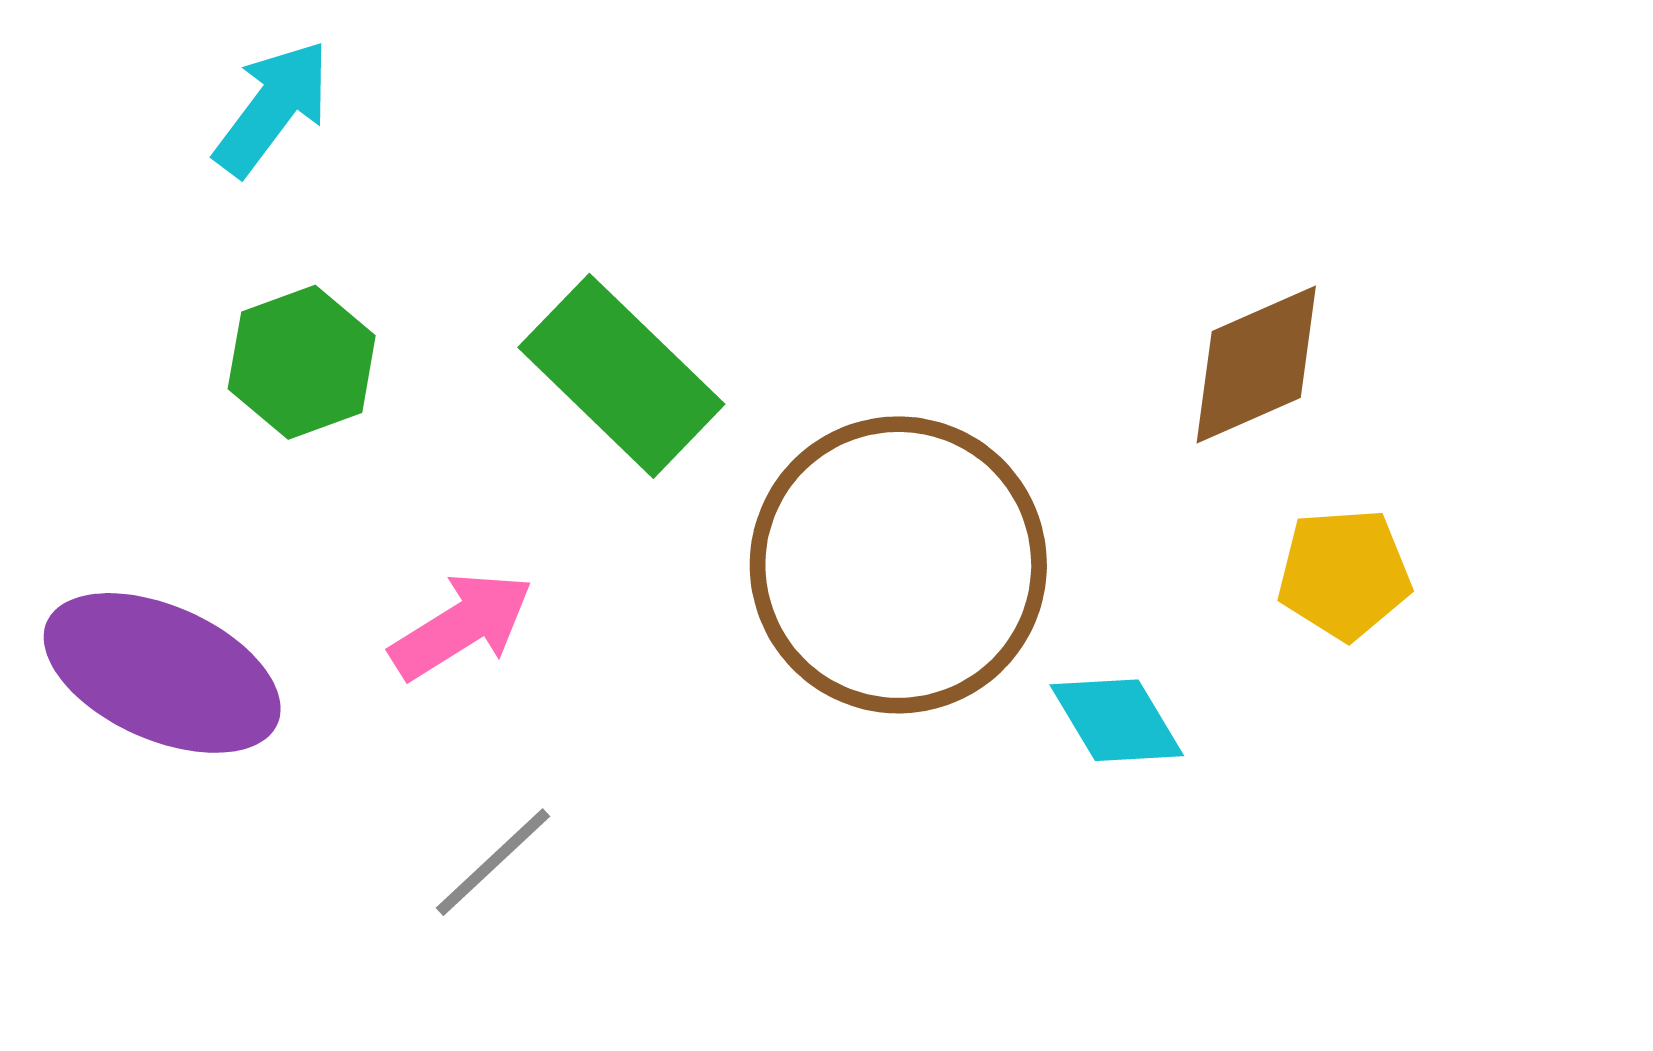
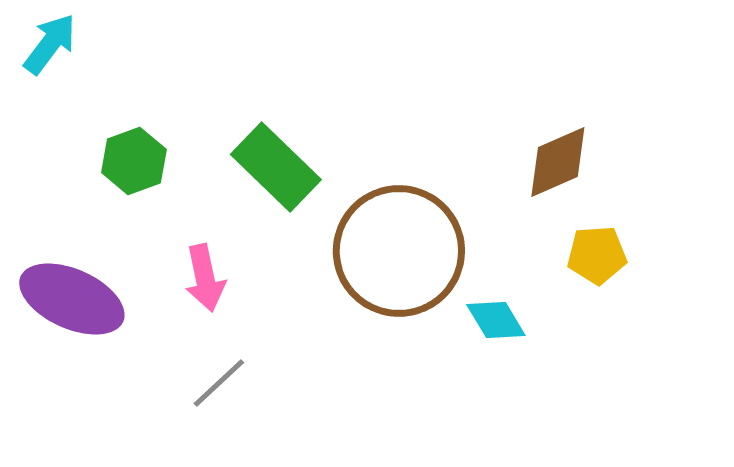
cyan arrow: (272, 108) -> (50, 44), moved
pink arrow: (462, 626) -> (205, 278), turned 110

